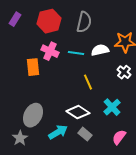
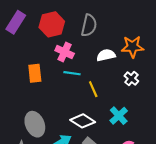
purple rectangle: (15, 19) -> (16, 22), size x1.5
pink cross: (50, 51) -> (65, 52), moved
cyan line: (76, 53) -> (72, 73), moved
gray ellipse: (33, 115) -> (35, 124), turned -50

